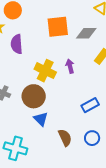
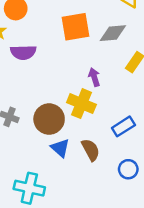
purple semicircle: (17, 44) -> (23, 52), turned -84
yellow cross: (45, 71) -> (81, 104), moved
brown semicircle: (65, 138) -> (91, 150), moved

